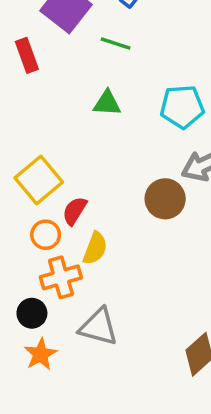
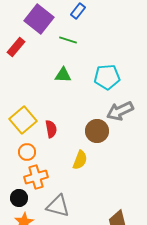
red rectangle: (27, 55) -> (16, 47), turned 60
red semicircle: (75, 211) -> (51, 129), moved, turned 138
yellow semicircle: (95, 248) -> (80, 160), moved

